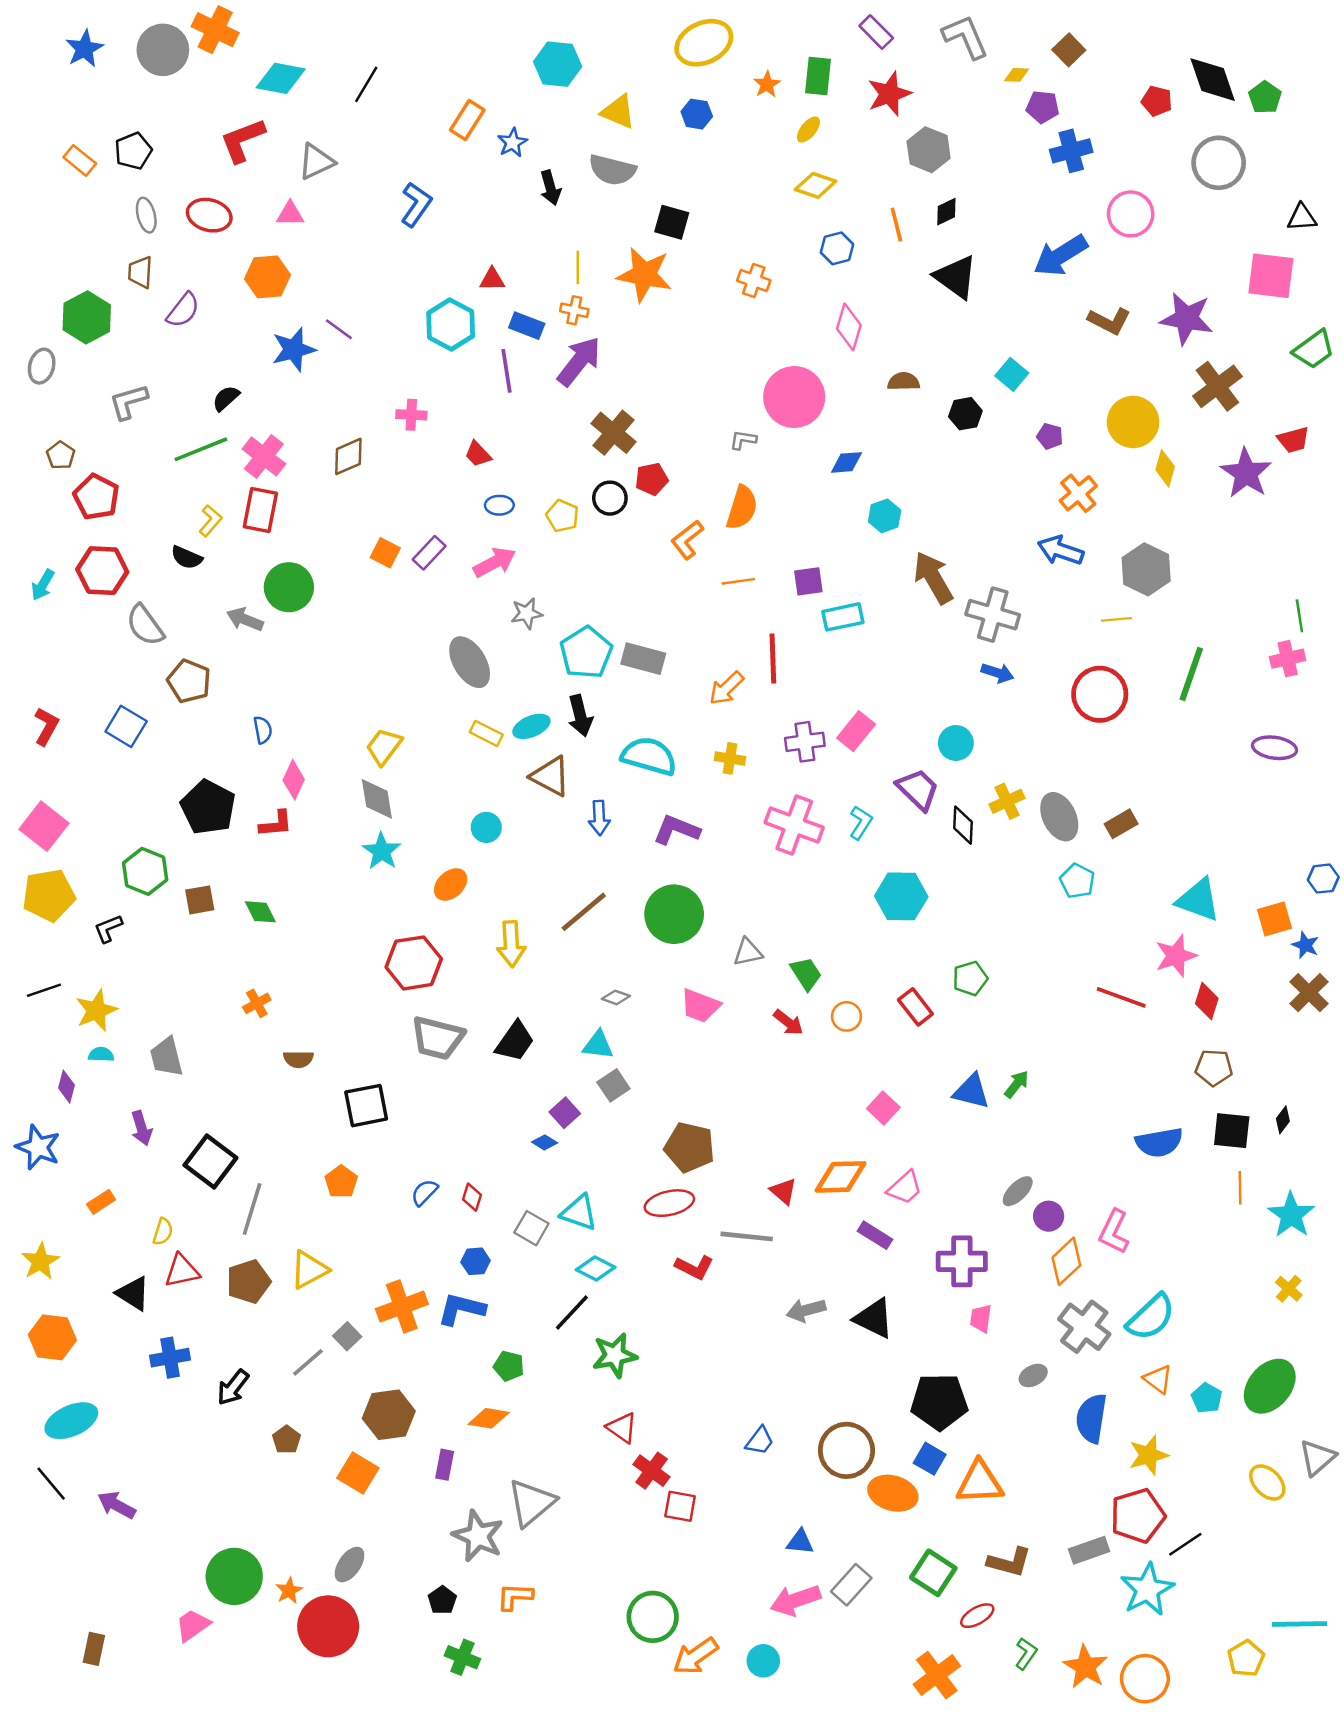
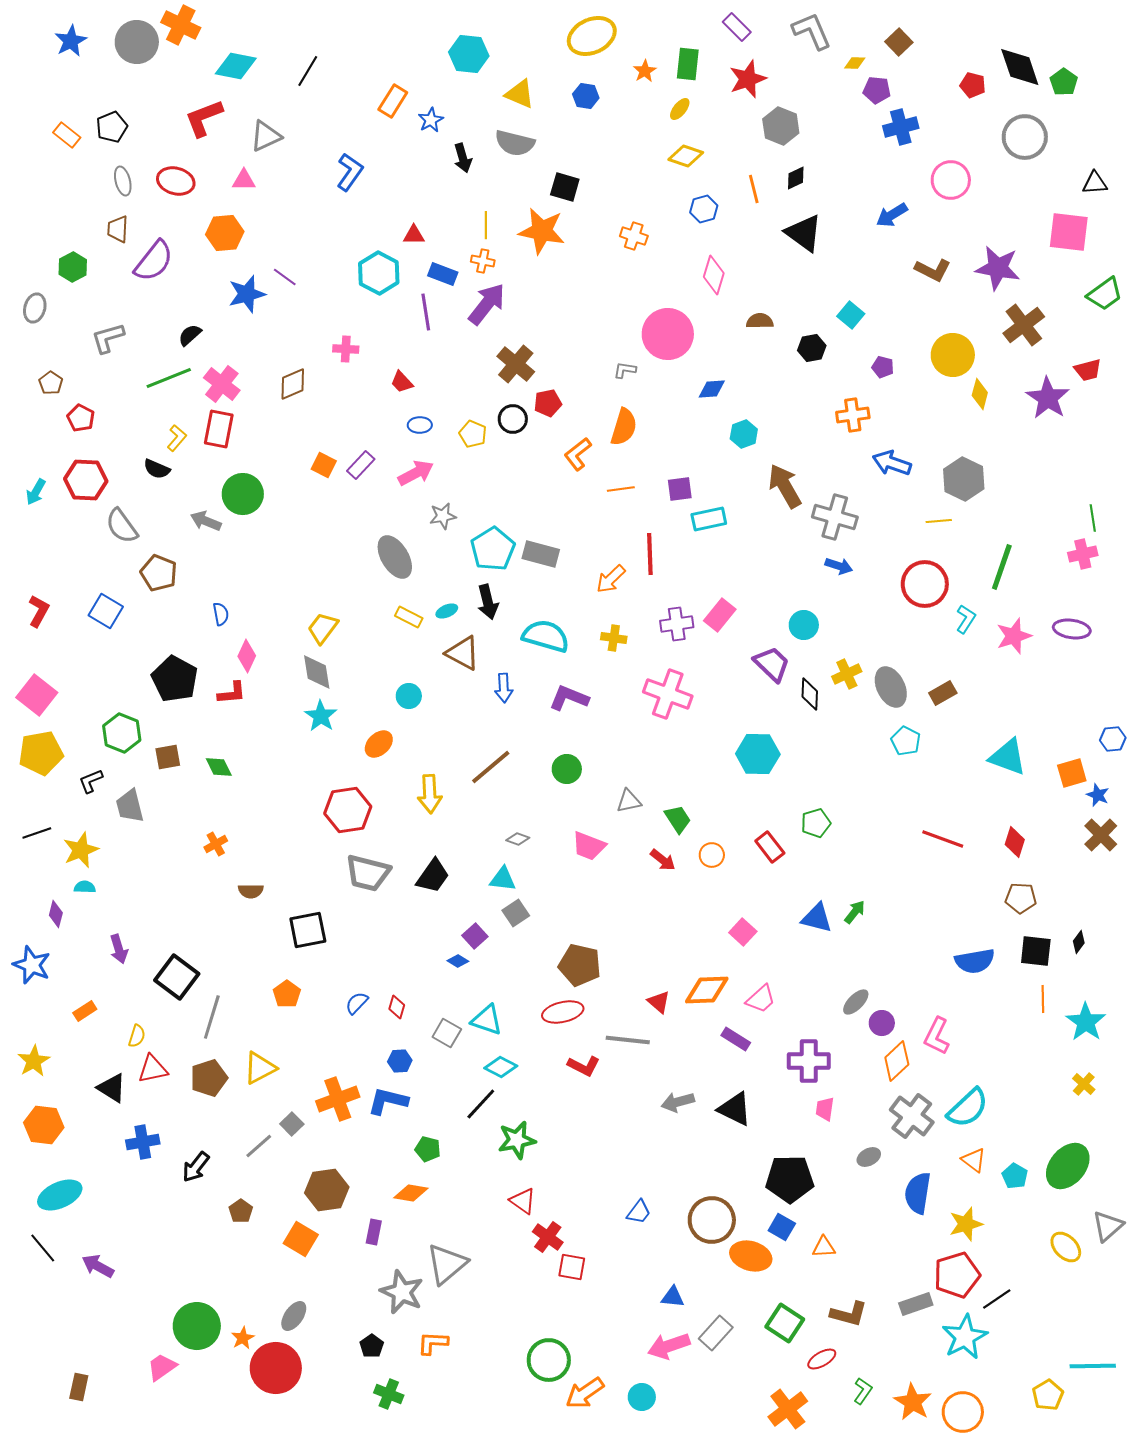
blue arrow: (1060, 256) -> (892, 215), size x0.7
purple semicircle: (183, 310) -> (154, 261), size x1.4
green hexagon: (87, 317) -> (73, 267), size x0.7
orange cross: (1078, 493) -> (853, 415), moved, turned 32
red pentagon: (96, 497) -> (81, 418), size x0.7
cyan ellipse: (531, 726) -> (447, 611), size x0.7
cyan L-shape: (861, 823) -> (966, 619), moved
green circle: (674, 914) -> (567, 769), size x0.6
pink star: (1176, 956) -> (1014, 636), moved
gray trapezoid: (166, 1057) -> (130, 806), moved
orange triangle: (980, 1482) -> (824, 1247), size x0.6

